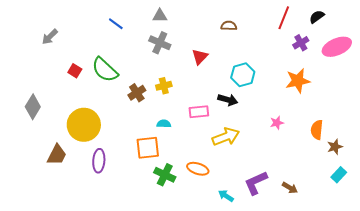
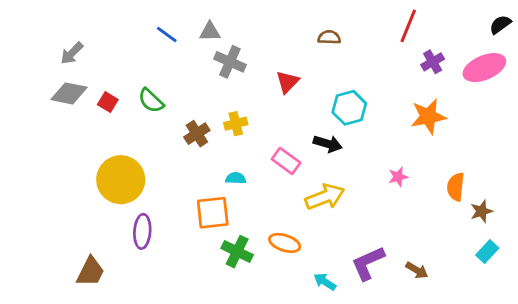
gray triangle: (160, 16) -> (210, 32), moved
black semicircle: (317, 17) -> (500, 24), moved
green semicircle: (105, 70) -> (151, 101), size x0.7
gray diamond: (33, 107) -> (69, 93), moved, turned 70
pink rectangle: (199, 112) -> (286, 161), turned 42
brown trapezoid: (57, 155) -> (91, 272), moved

